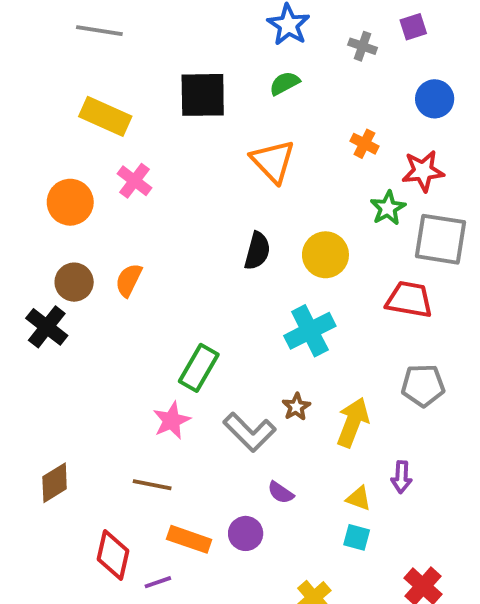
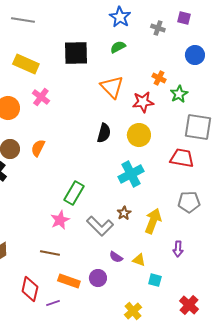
purple square: (413, 27) -> (184, 18), turned 32
red star: (423, 171) -> (143, 102), moved
green star: (388, 208) -> (179, 94), moved
yellow triangle: (359, 498) -> (139, 260), moved

